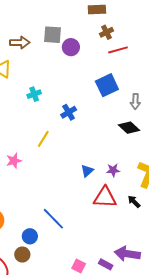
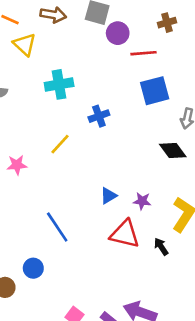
red line: (118, 50) -> (144, 53), moved
cyan cross: (34, 94) -> (59, 84), size x1.5
blue line: (53, 219) -> (57, 227), moved
blue circle: (30, 236) -> (33, 268), moved

